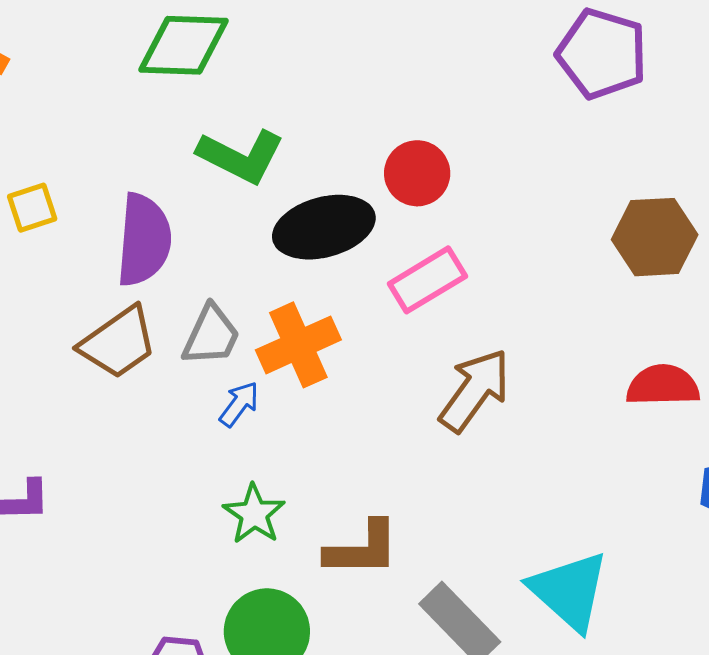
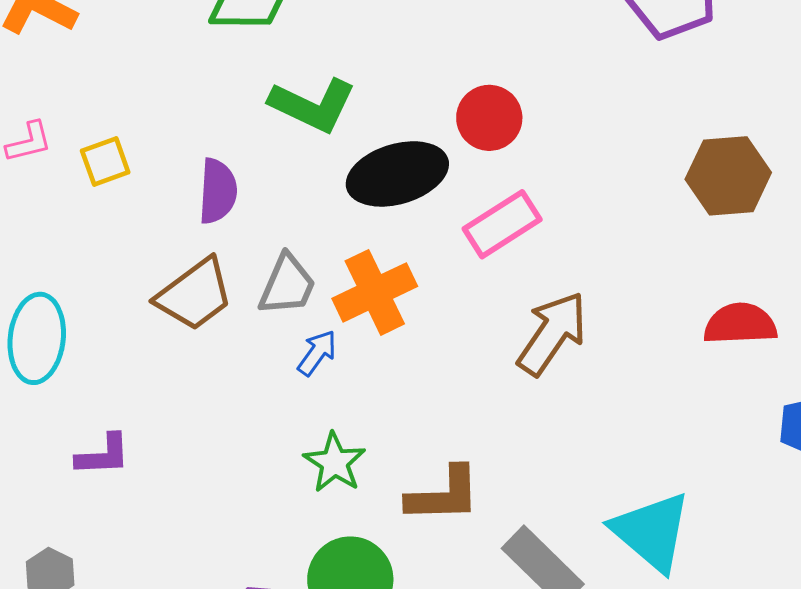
purple semicircle: (144, 240) -> (218, 191), size x0.7

